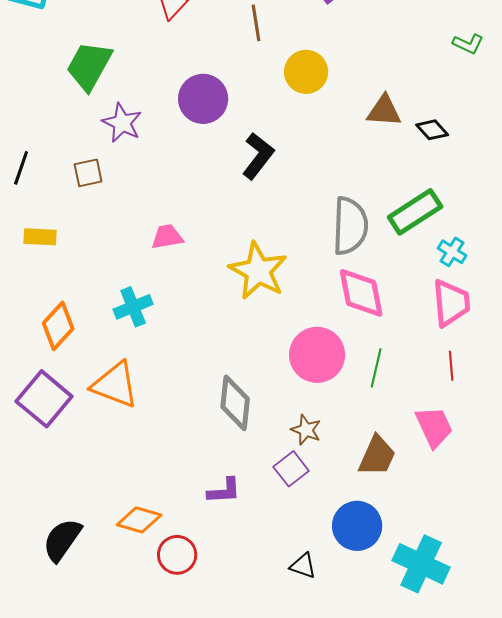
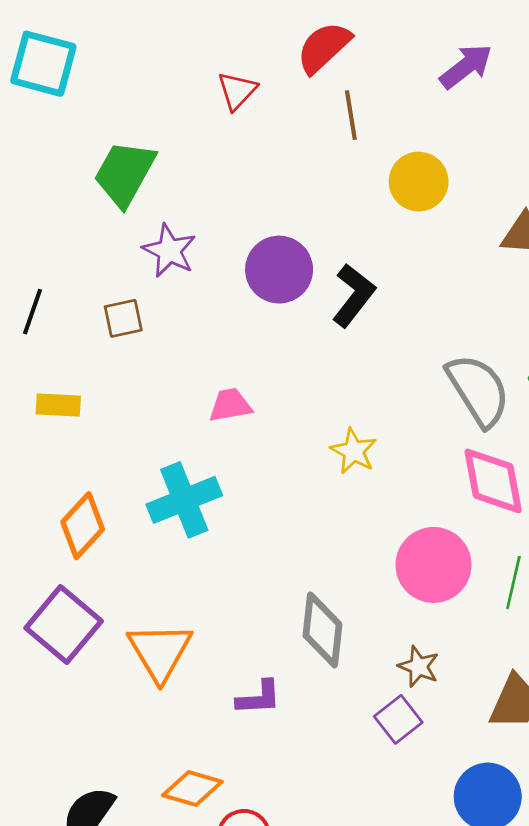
purple circle: (203, 99) -> (279, 270), moved
gray semicircle: (350, 226) -> (478, 390), turned -34
yellow star: (258, 271) -> (354, 451), size x0.6
cyan cross: (133, 307) -> (184, 500), size x1.4
orange triangle: (115, 385) -> (160, 652), moved, turned 38
purple L-shape: (224, 491) -> (259, 698), moved

